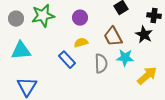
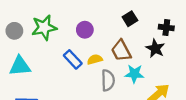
yellow semicircle: (81, 43) -> (95, 59), moved
blue rectangle: (67, 60) -> (73, 59), moved

